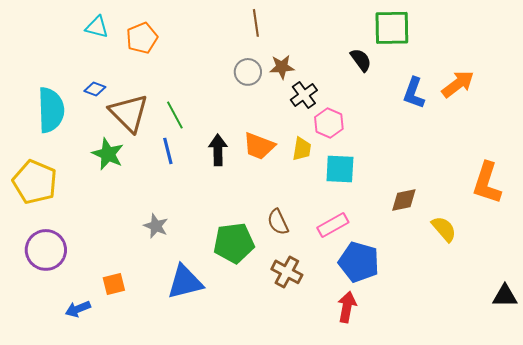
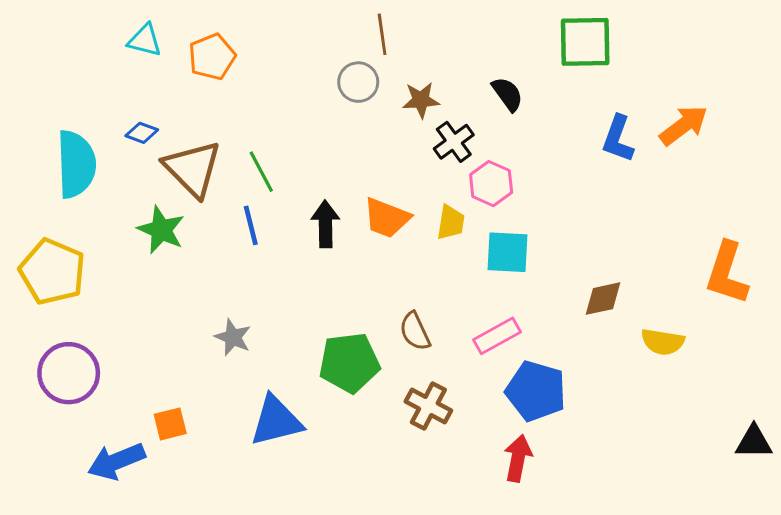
black semicircle: (361, 60) -> (507, 94), moved
gray circle: (248, 72) -> (358, 82), moved
yellow semicircle: (444, 229) -> (663, 342), turned 140
blue arrow: (78, 309) -> (116, 461), size x1.5

